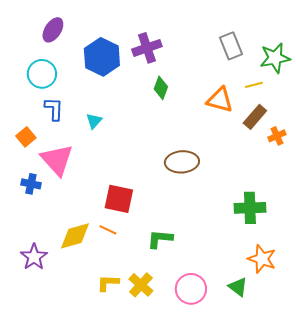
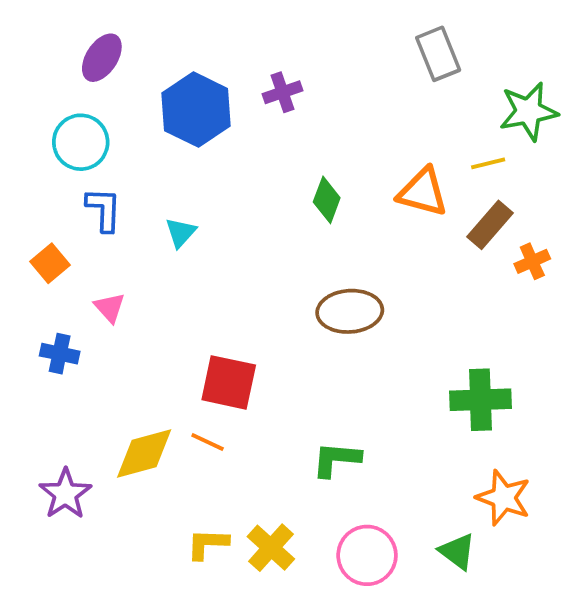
gray rectangle: (231, 46) -> (438, 54), moved
purple cross: (147, 48) -> (282, 92), size x0.7
green diamond: (161, 88) -> (327, 200), moved
pink triangle: (57, 160) -> (110, 307), size x0.5
green L-shape: (160, 239) -> (336, 459), moved

